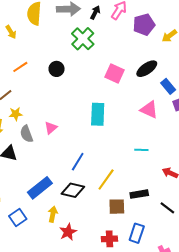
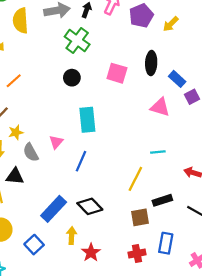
black circle: (57, 69) -> (72, 78), moved
black ellipse: (147, 69) -> (151, 63), turned -45
cyan rectangle: (98, 114) -> (87, 120), moved
blue line: (78, 162) -> (81, 161), moved
yellow line: (106, 180) -> (135, 179), moved
black diamond: (73, 190) -> (90, 206), turned 40

